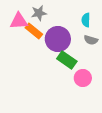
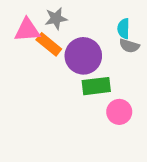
gray semicircle: (91, 40) -> (129, 46), moved
green rectangle: (67, 60) -> (96, 86), turned -42

